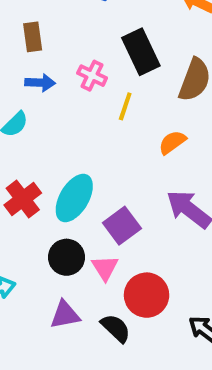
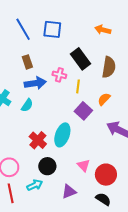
blue arrow: (40, 83) -> (35, 83), size x1.5
purple square: (122, 226) -> (83, 111), moved
black circle: (66, 257) -> (47, 166), moved
black semicircle: (116, 328) -> (103, 199), moved

